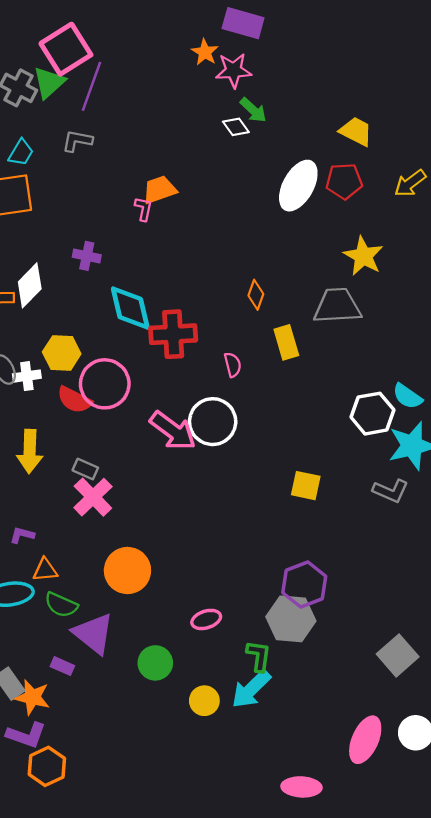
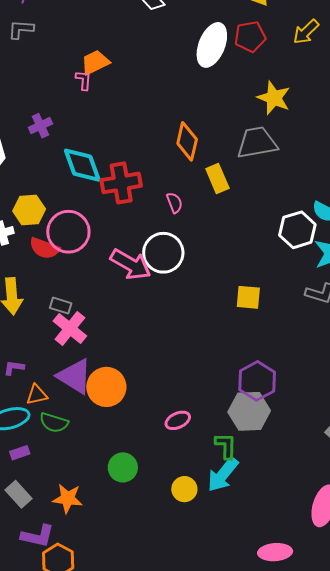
purple cross: (87, 256) -> (40, 126), turned -30
orange diamond: (256, 295) -> (187, 141), size x1.5
purple triangle: (93, 634) -> (75, 376), moved
green circle: (155, 663) -> (123, 467), moved
purple rectangle: (62, 666) -> (20, 453), moved, turned -36
orange star: (32, 697) -> (68, 498), moved

